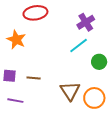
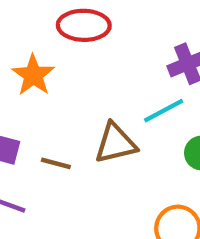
brown triangle: (70, 91) -> (115, 143), moved, turned 40

